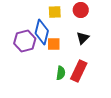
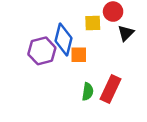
yellow square: (55, 12) -> (93, 23), moved
black triangle: (83, 38) -> (126, 33), moved

